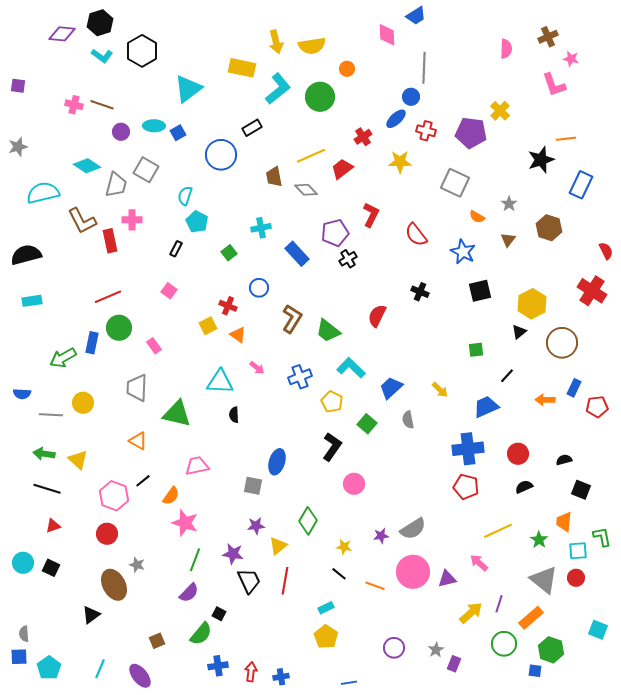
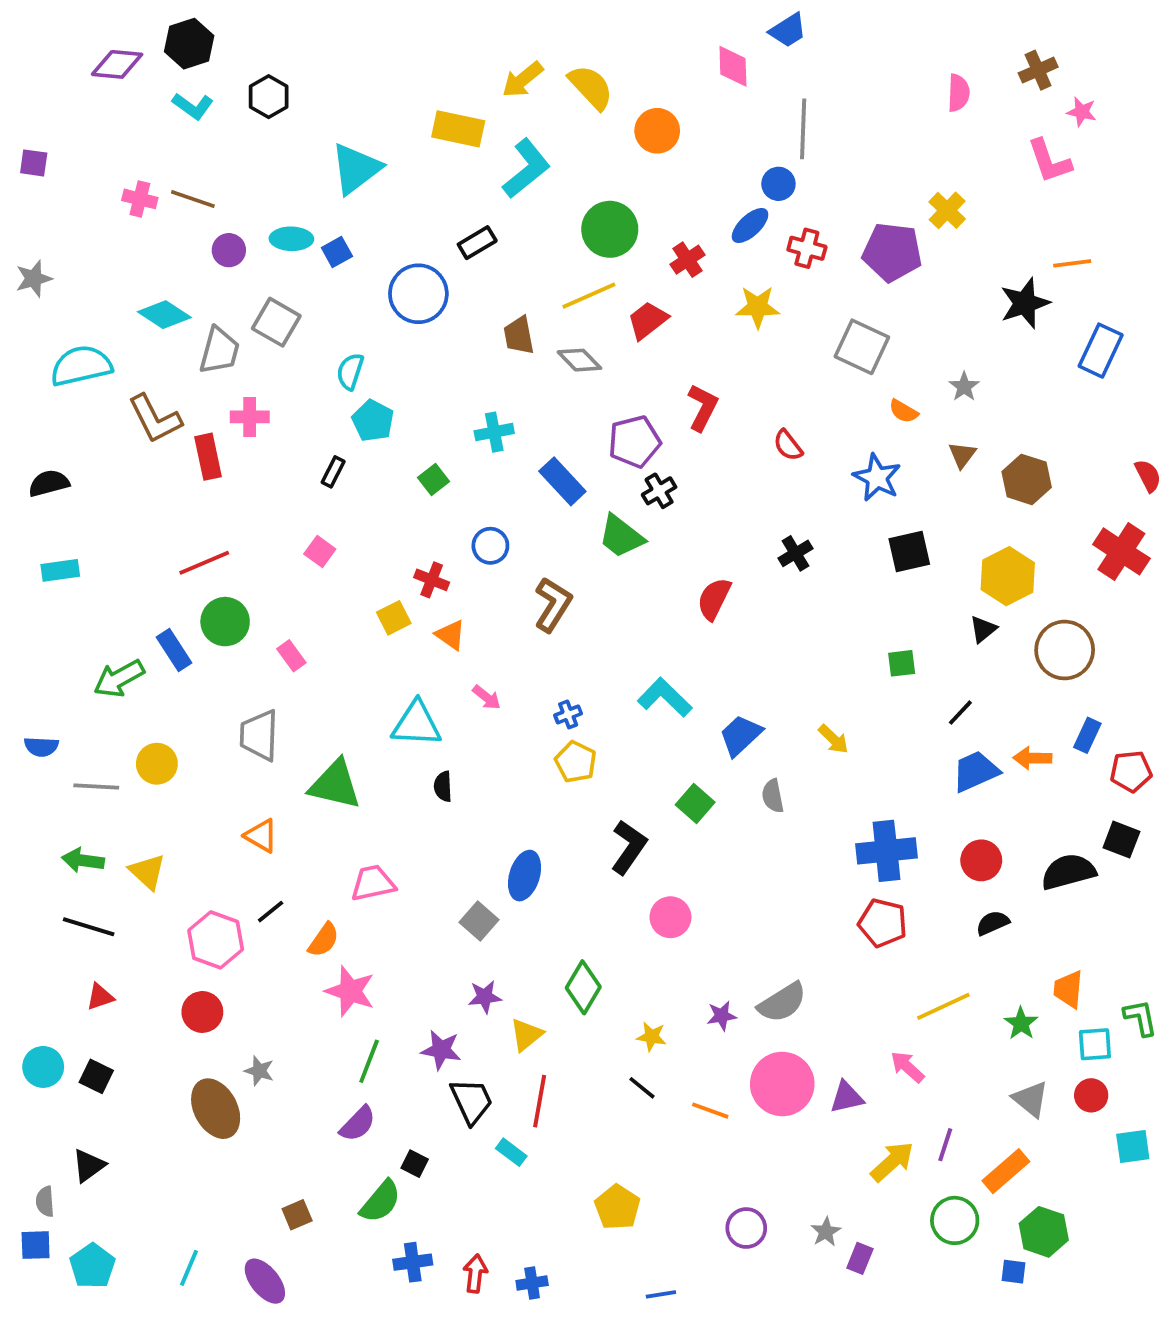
yellow arrow: (276, 42) -> (523, 80), turned 65
yellow semicircle: (312, 46) -> (591, 87), turned -124
black hexagon: (142, 51) -> (269, 97), size x0.7
orange circle: (347, 69) -> (657, 131), size x1.5
green circle: (320, 97) -> (610, 229), moved
brown hexagon: (549, 228) -> (1027, 479), moved
red semicircle: (416, 235) -> (788, 445), size x0.7
black semicircle: (26, 255) -> (49, 483), size x0.7
black cross: (420, 292) -> (796, 553), turned 36
green trapezoid: (328, 331) -> (621, 536), moved
blue rectangle: (92, 343) -> (174, 650), turned -45
blue cross: (300, 377) -> (568, 714), size x0.6
yellow pentagon: (332, 402) -> (576, 762), moved
blue trapezoid: (486, 407) -> (976, 771), moved
black semicircle: (564, 460) -> (1068, 872), size x1.8
gray square: (253, 486) -> (479, 921), turned 30
black square: (581, 490) -> (1121, 840), moved
gray triangle: (544, 580) -> (1031, 1099), size x0.7
cyan rectangle: (326, 608) -> (511, 1152), moved, turned 63
black triangle: (91, 615) -> (89, 1165), moved
cyan square: (598, 630) -> (1133, 1147), moved, turned -30

